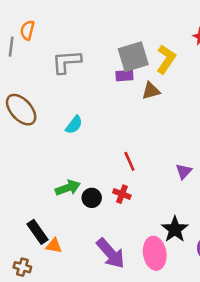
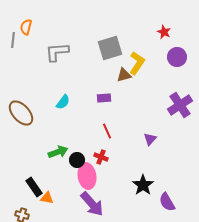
yellow L-shape: (166, 59) -> (137, 63), moved
purple rectangle: (124, 76) -> (104, 98), moved
brown ellipse: (21, 110) -> (21, 113), moved
pink ellipse: (155, 253) -> (87, 176), moved

